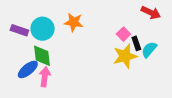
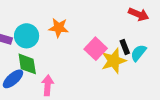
pink square: (123, 34) -> (96, 49), moved, size x1.5
pink arrow: (45, 77) -> (48, 85), moved

